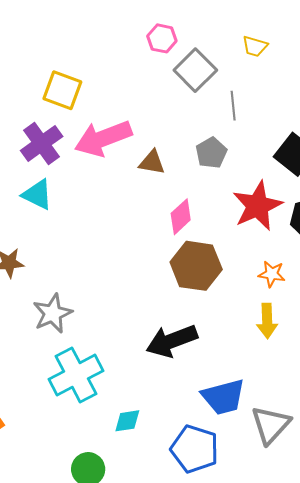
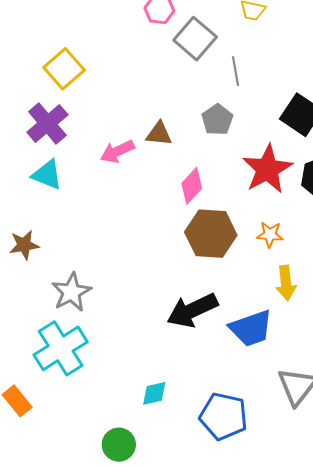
yellow square: (62, 90) -> (64, 69), turned 33
pink arrow: (103, 138) -> (117, 151), moved, size x0.6
orange star: (272, 274) -> (270, 235), moved
cyan cross: (76, 375) -> (61, 348), moved
blue trapezoid: (223, 397) -> (251, 328), moved

